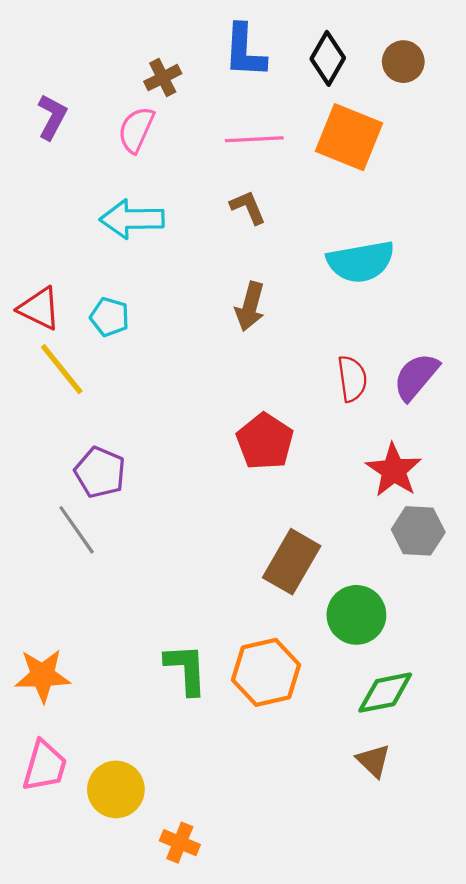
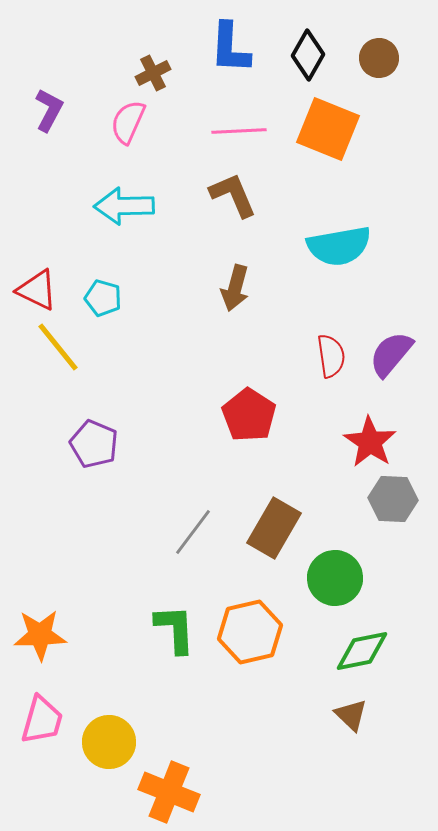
brown L-shape: (248, 207) -> (233, 195), size x1.4
gray line: (77, 530) -> (193, 532), moved, turned 72
orange cross: (180, 843) -> (169, 792), size x1.6

